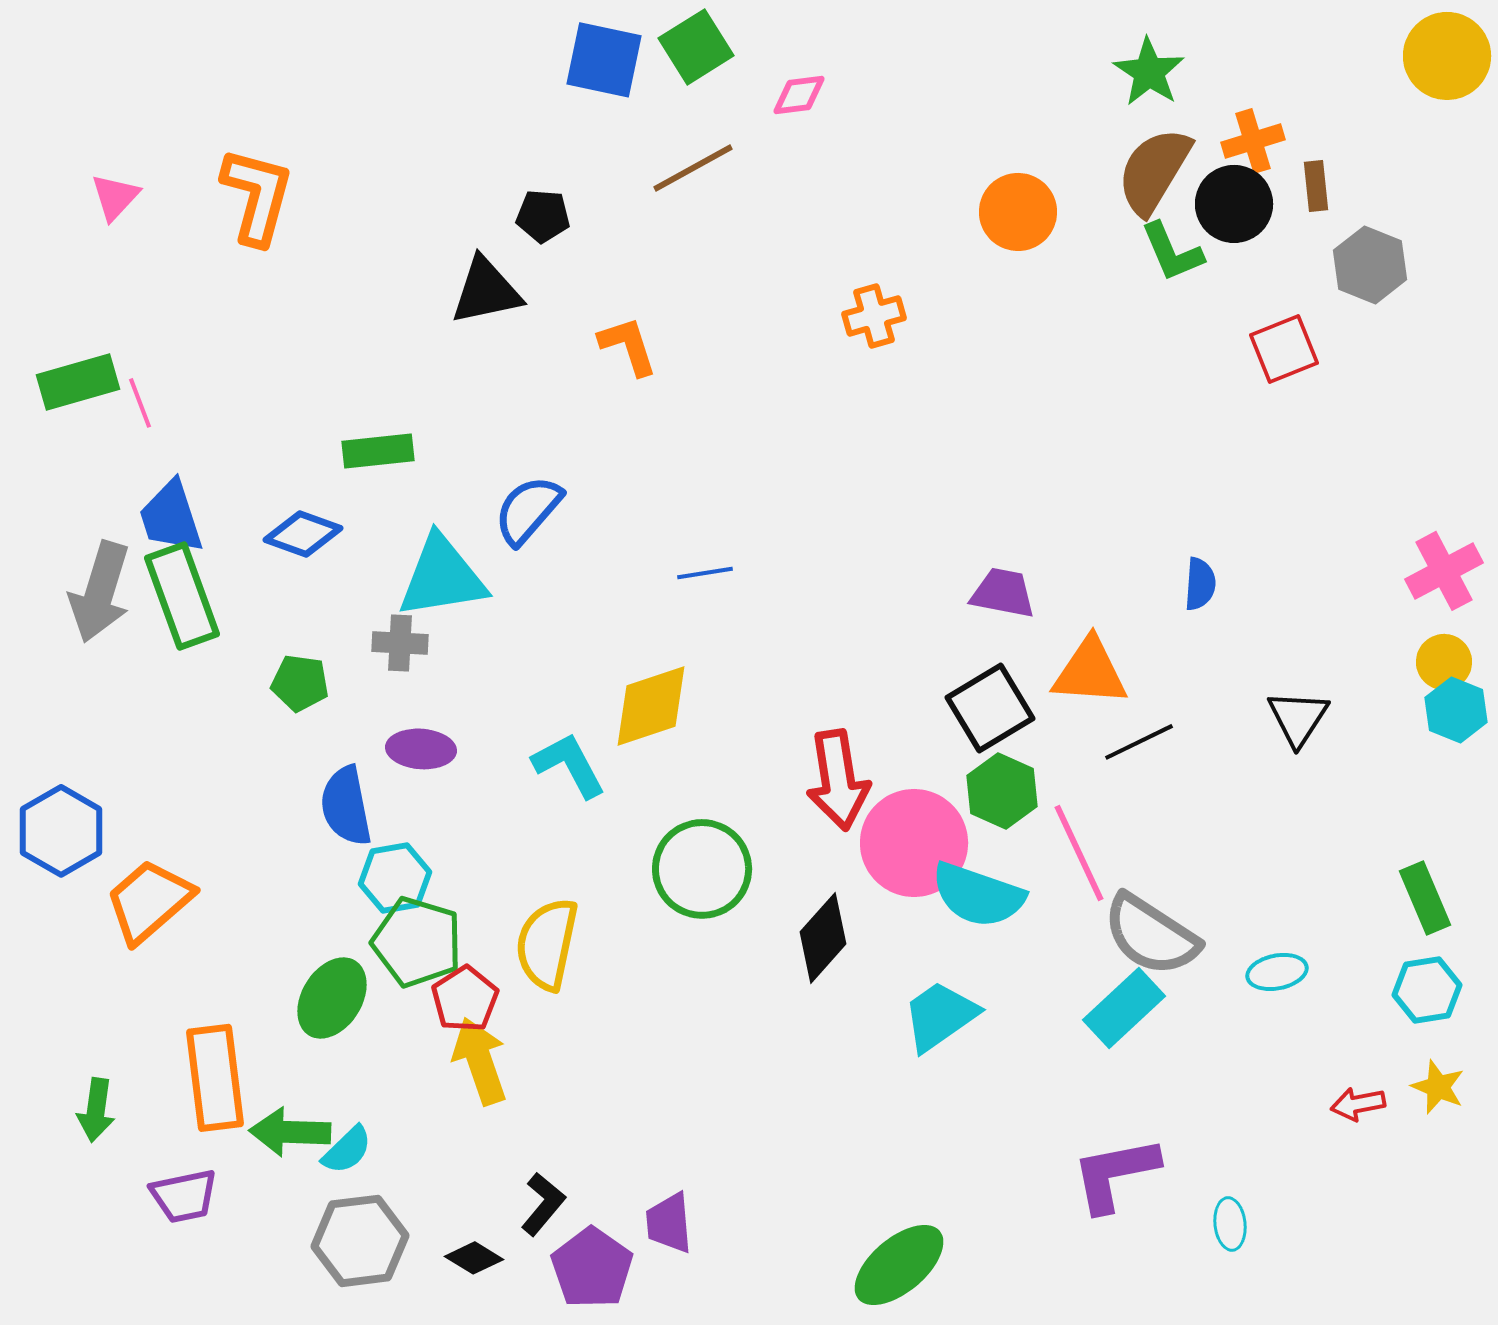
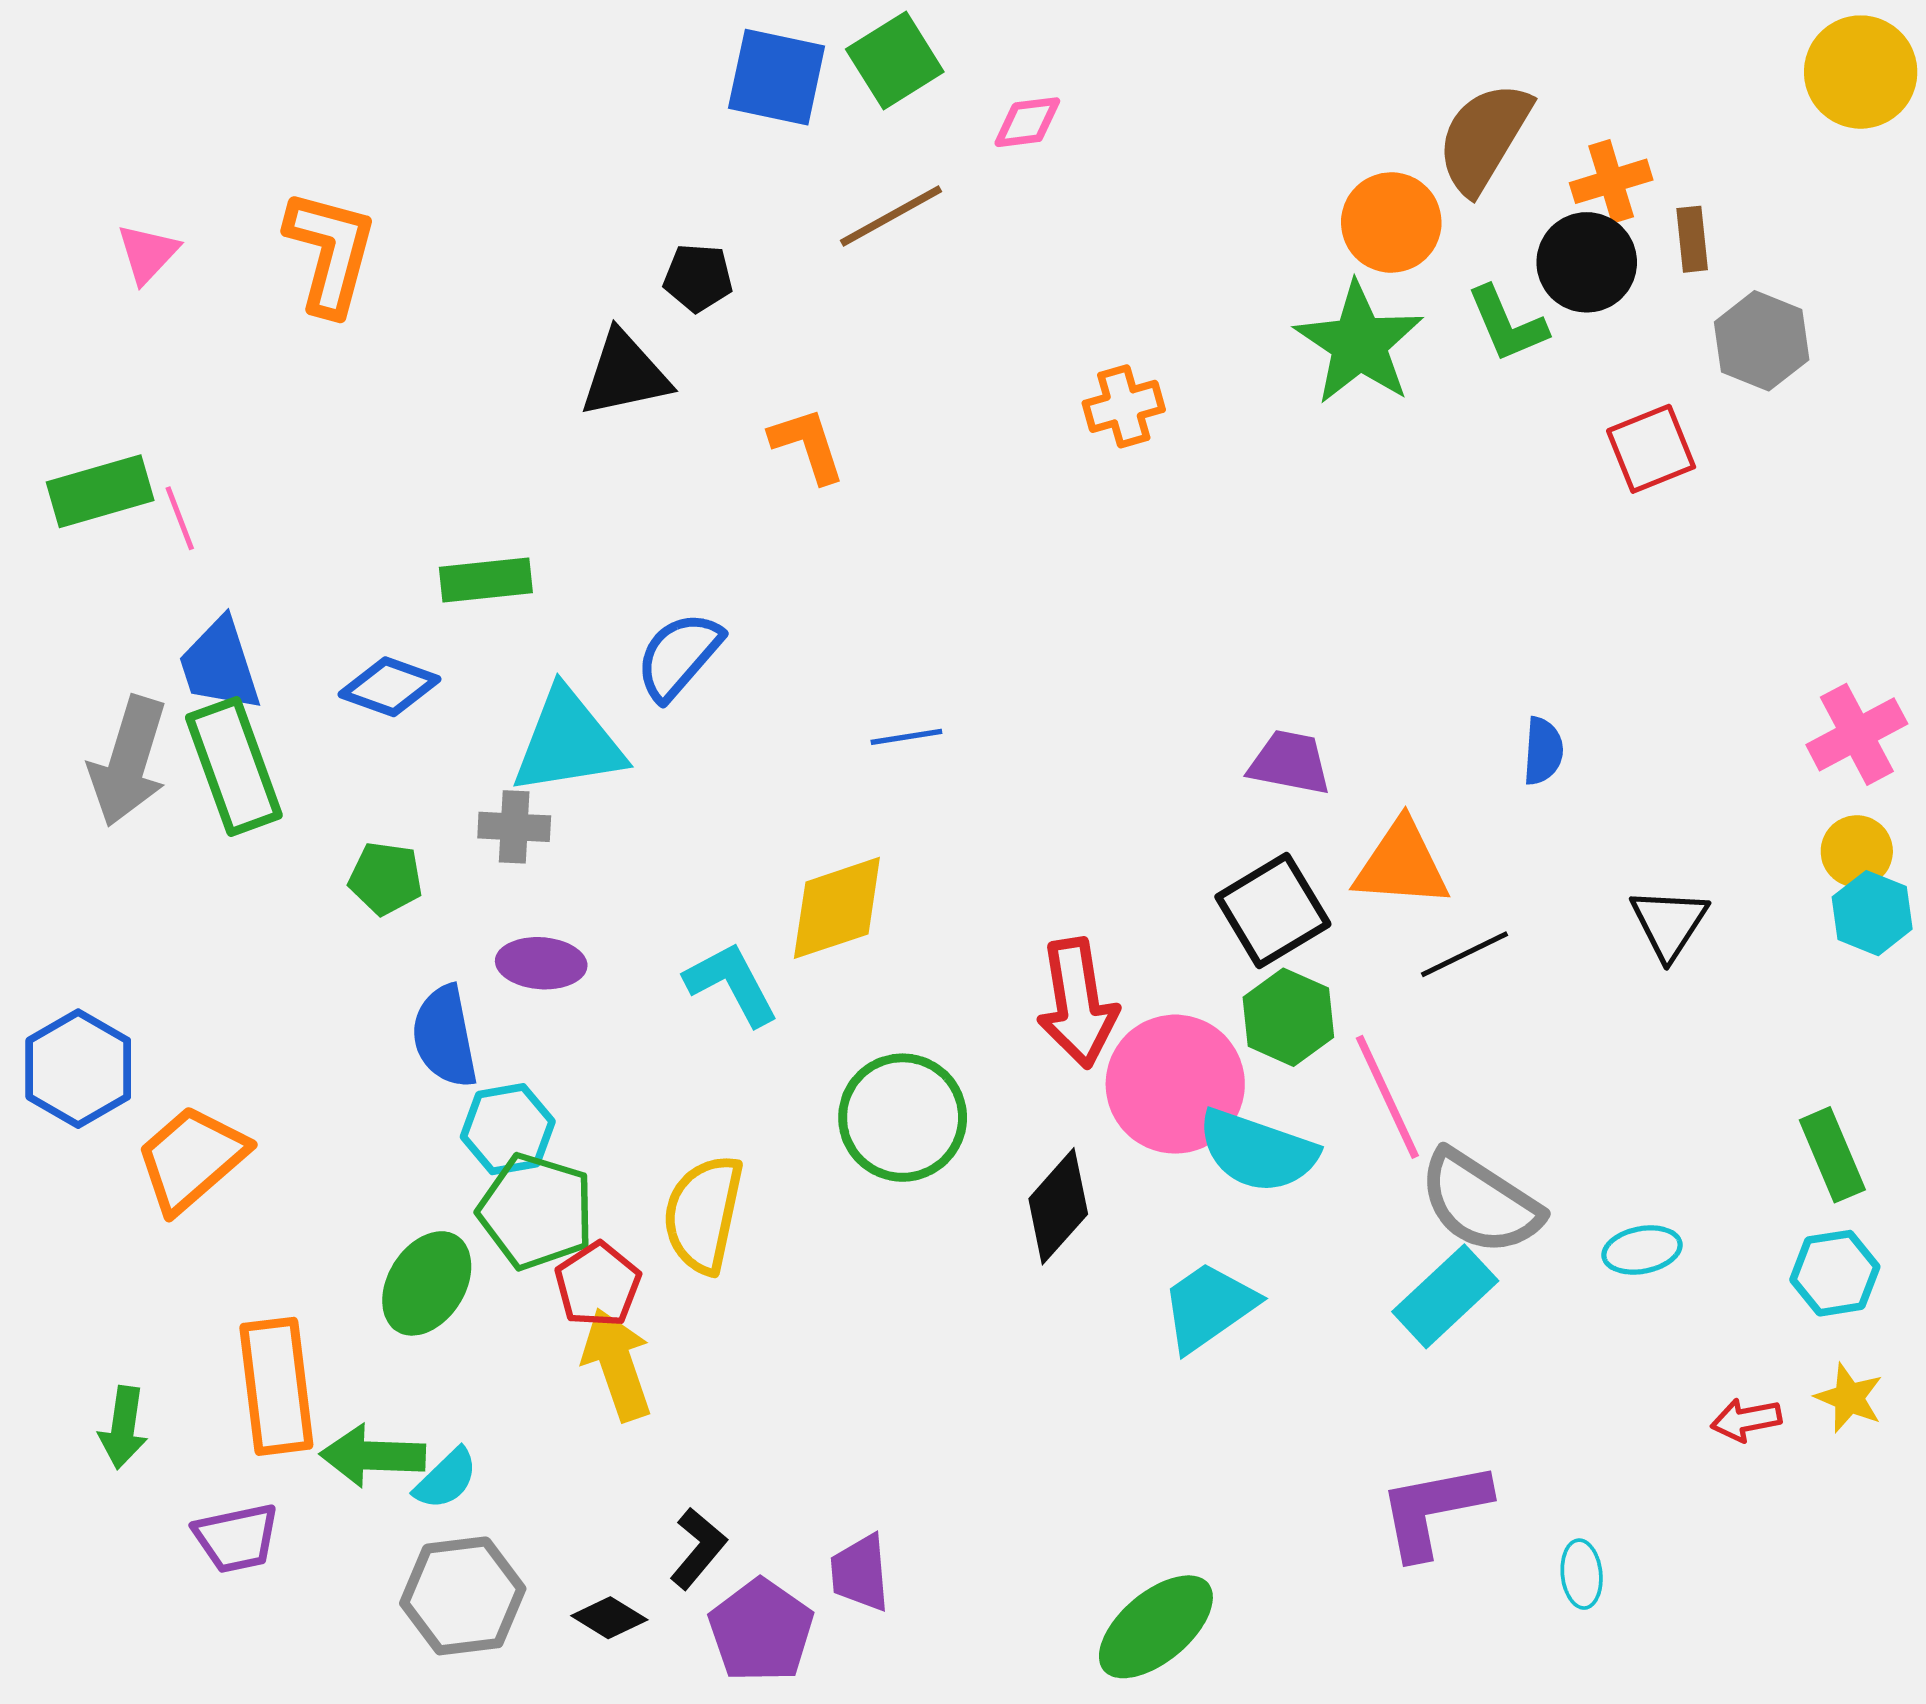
green star: (1149, 72) -> (1359, 343), moved, size x1.4
brown semicircle: (1154, 171) -> (1484, 138), moved
orange circle: (1018, 212) -> (1391, 222), moved

